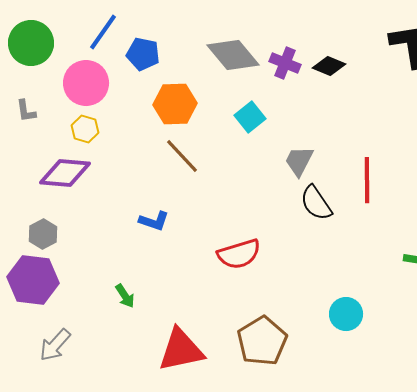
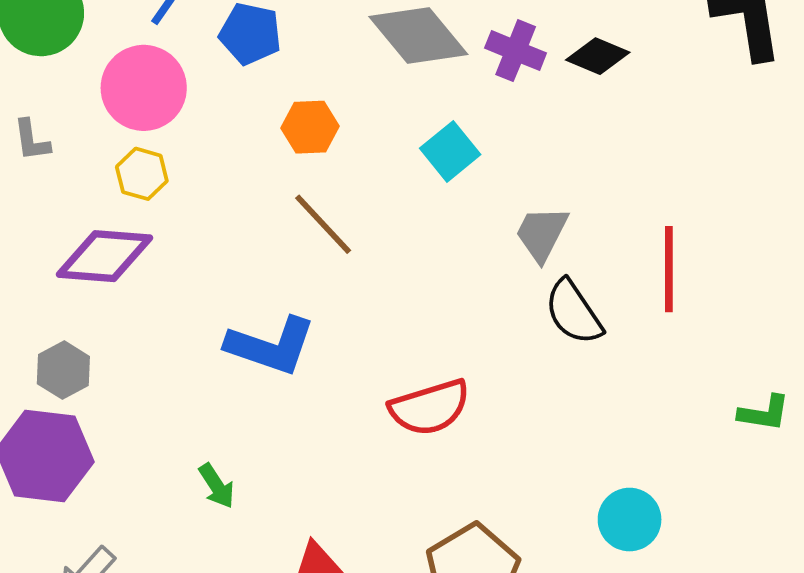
orange hexagon: (175, 104) -> (310, 127), size x0.7
blue L-shape: (154, 221) -> (271, 346), size x1.6

